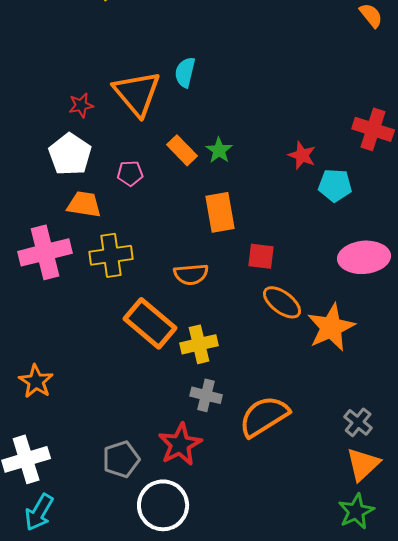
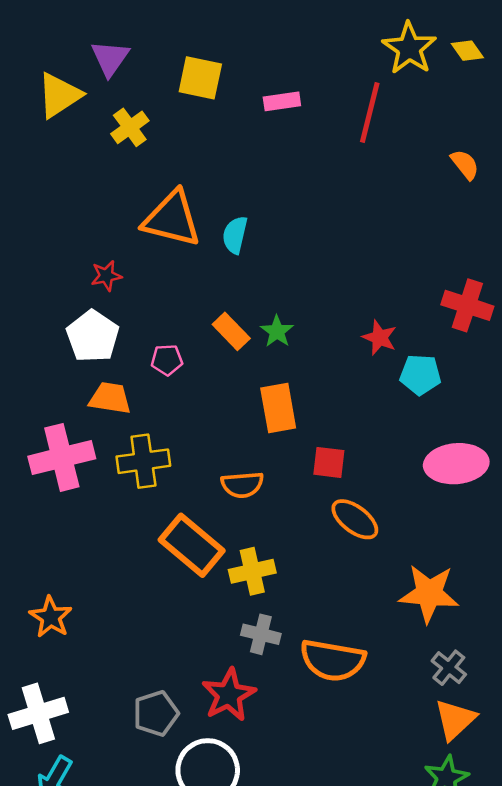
orange triangle: (137, 93) -> (172, 219), moved, turned -36
orange star: (331, 327) -> (429, 593), moved, turned 30
orange semicircle: (264, 416) -> (333, 660), turned -138

